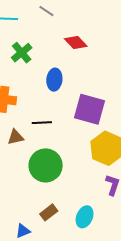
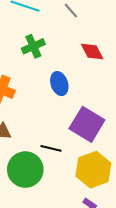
blue ellipse: (54, 80) -> (59, 84), turned -40
black line: (42, 123) -> (51, 148), moved

